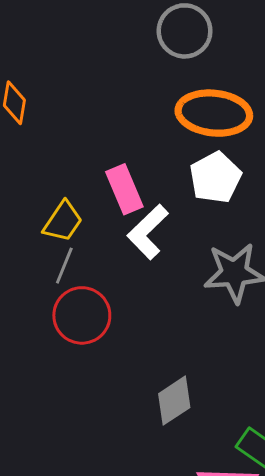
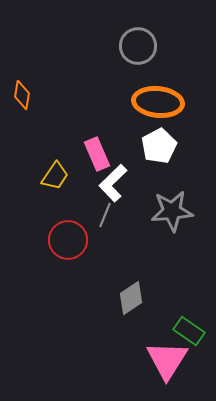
gray line: (64, 266) -> (105, 215), moved

